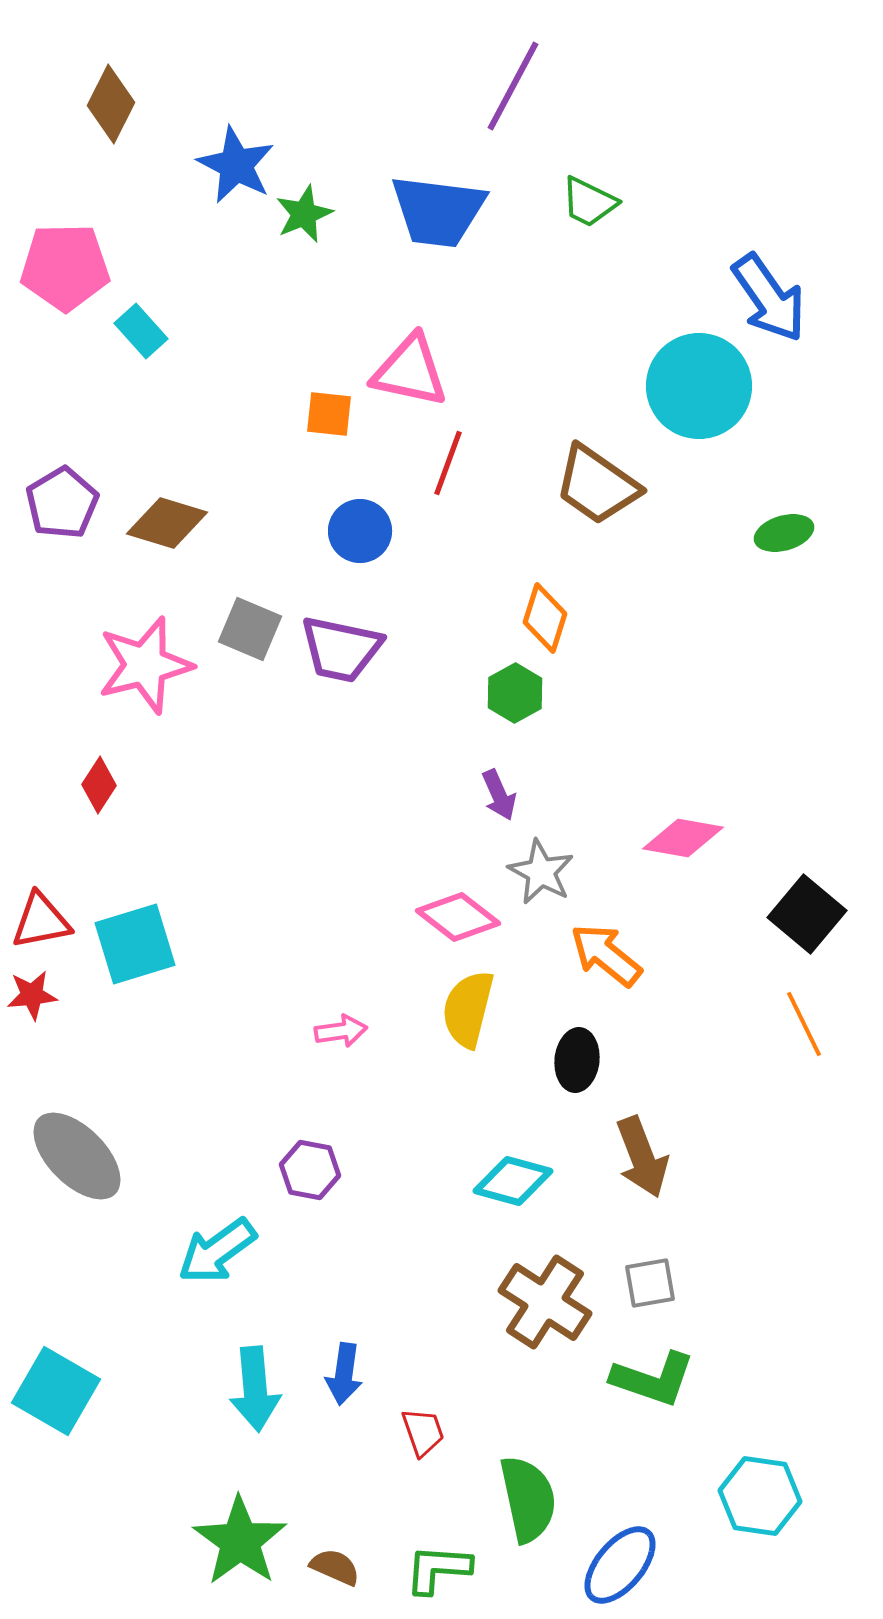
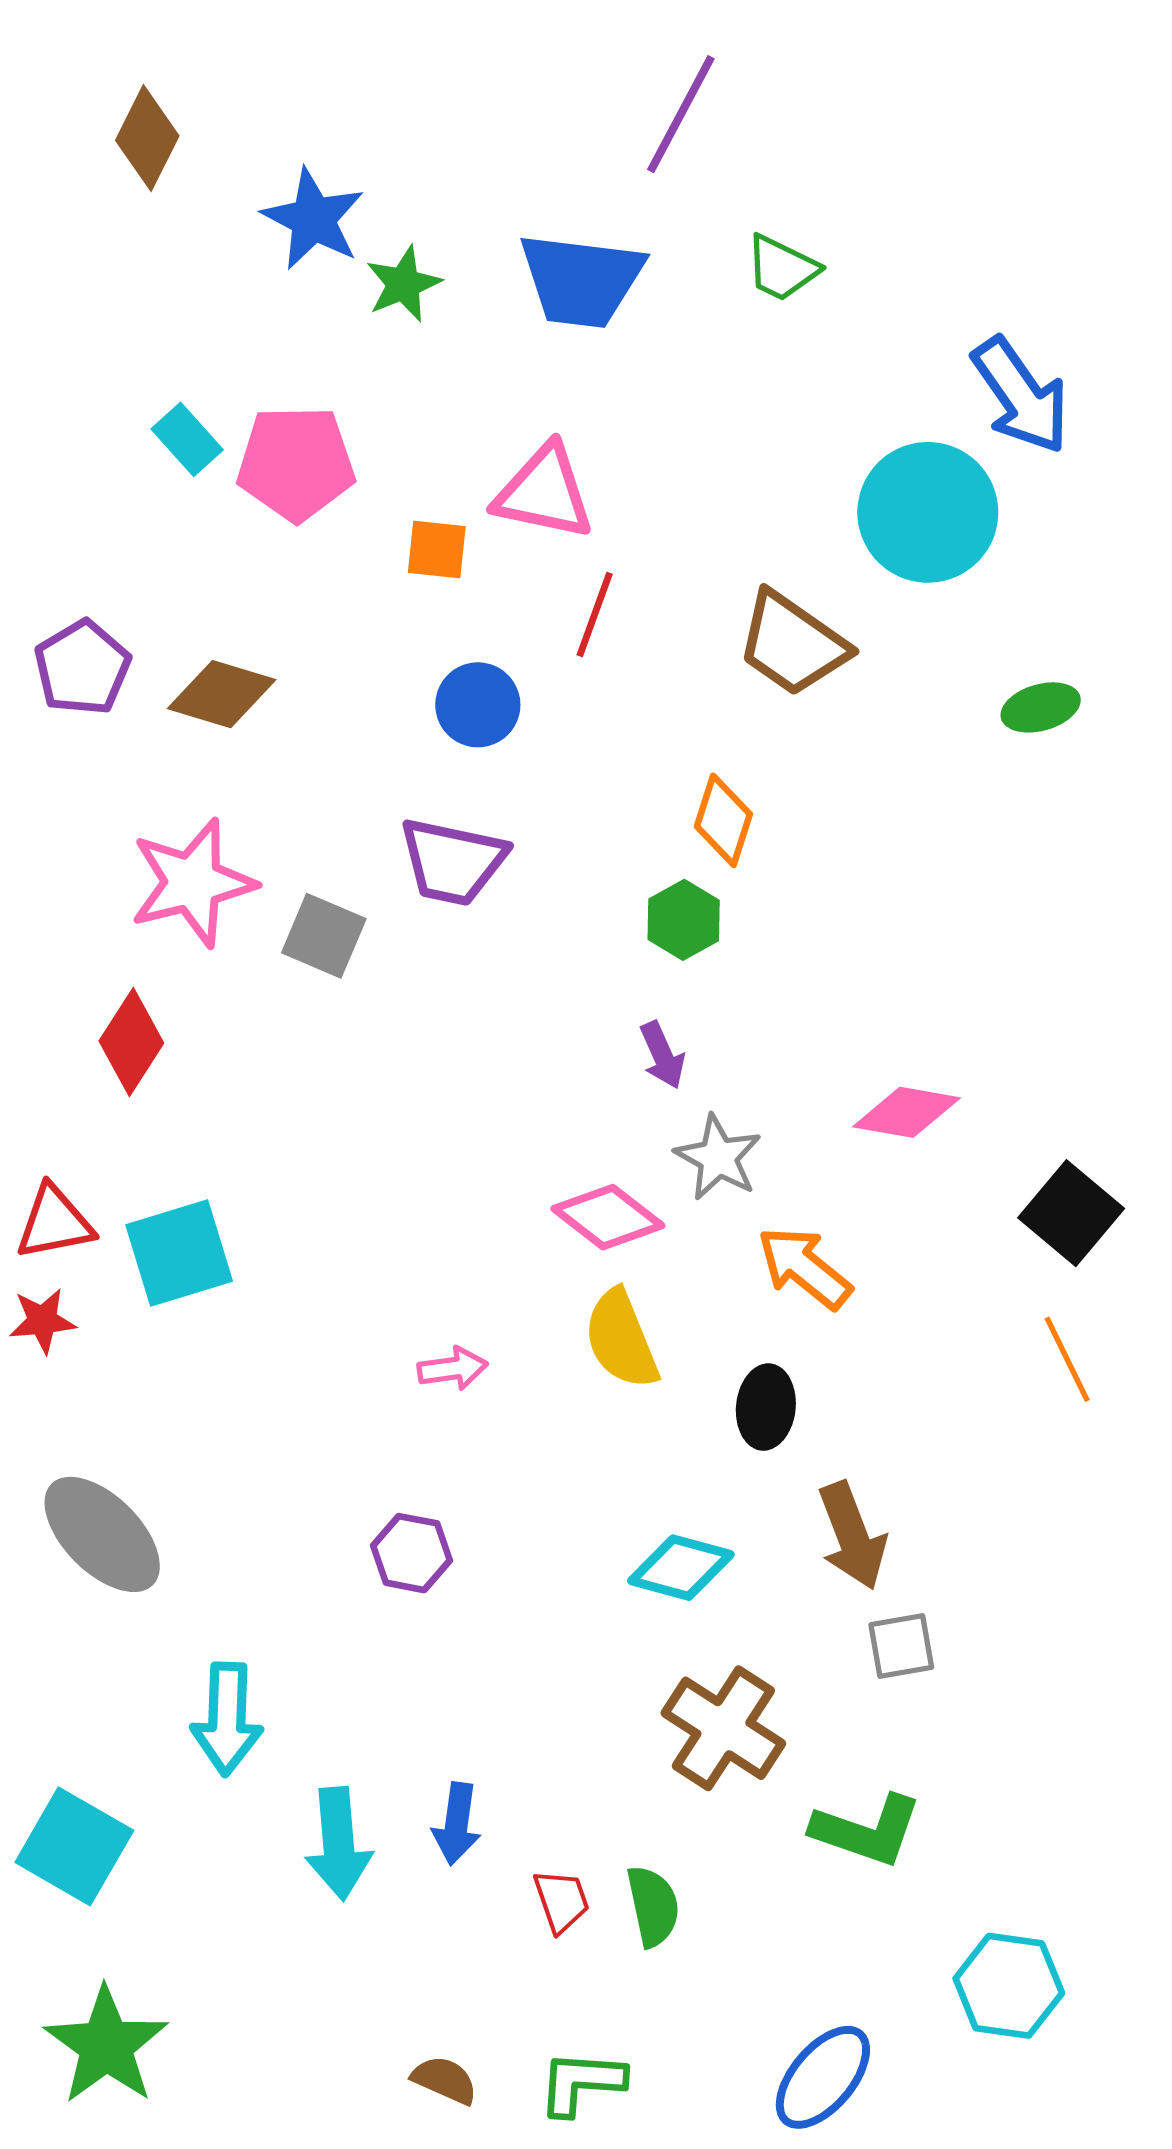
pink pentagon: (65, 267) -> (296, 463), moved
gray square: (250, 629) -> (324, 936), moved
red diamond: (99, 785) -> (131, 1042), size x1.4
yellow semicircle: (468, 1009) -> (621, 1339), turned -36
cyan arrow: (217, 1251) -> (227, 1719), moved, turned -52
gray square: (650, 1283) -> (901, 1646), moved
green semicircle: (528, 1499) -> (653, 1906), moved, size x0.7
green star: (240, 1541) -> (106, 2045), moved

